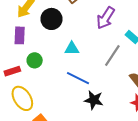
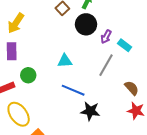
purple arrow: (106, 18) -> (106, 37), moved, size x0.6
black circle: (51, 19) -> (86, 24), moved

